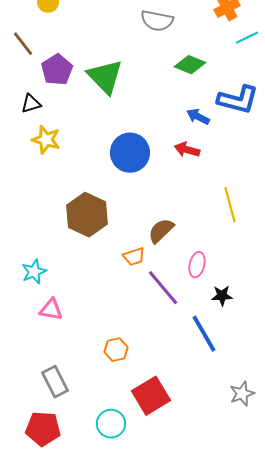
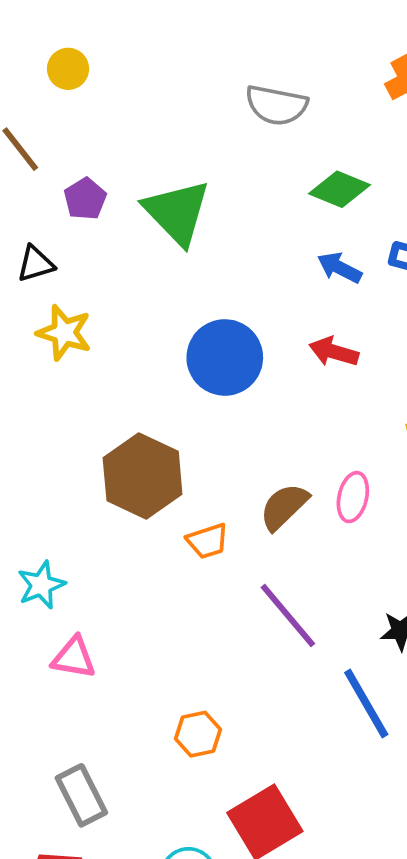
purple pentagon: (57, 70) -> (85, 199), size x0.7
blue arrow: (198, 117) -> (339, 268), moved
orange trapezoid: (134, 257) -> (208, 541), moved
pink ellipse: (197, 265) -> (353, 497), moved

